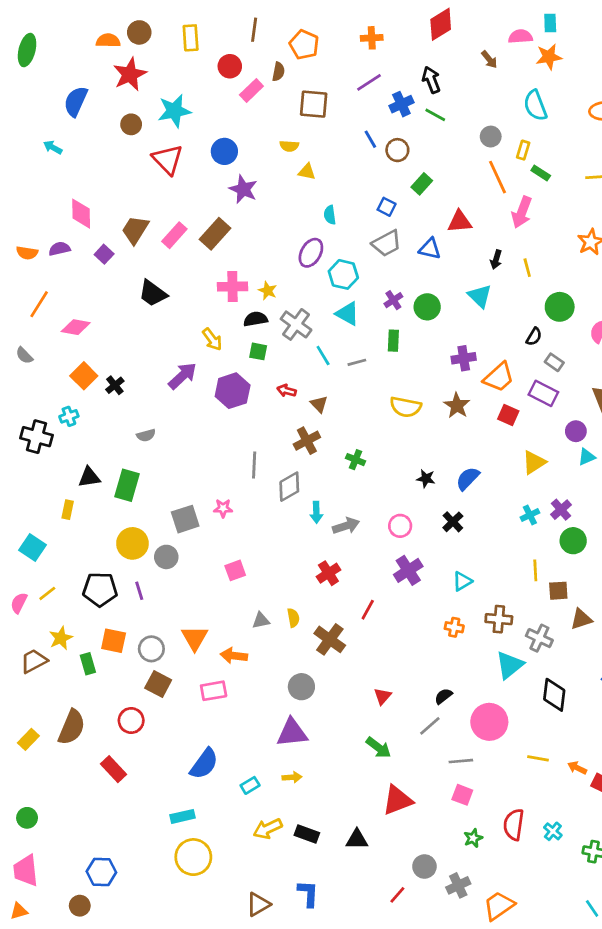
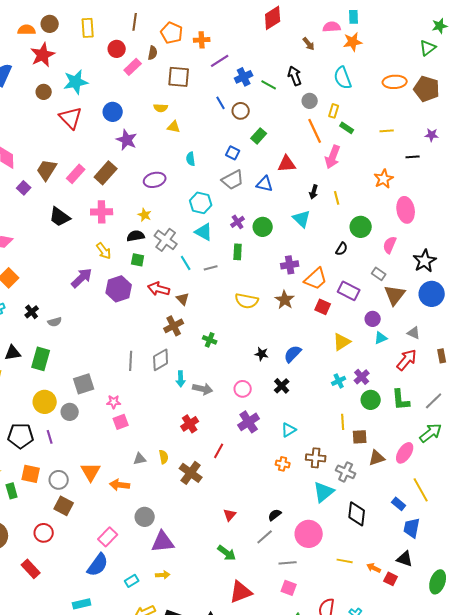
orange cross: (372, 38) -> (202, 40), moved
black arrow: (431, 80) -> (295, 76), moved
purple ellipse: (311, 253) -> (155, 180), moved, turned 45
pink cross: (233, 287) -> (102, 212), moved
gray rectangle: (554, 362) -> (379, 274), moved
black cross: (115, 385) -> (32, 312), moved
red arrow: (287, 391) -> (159, 289), size x1.5
gray line: (254, 465) -> (131, 361), moved
pink star: (223, 508) -> (114, 402), moved
gray arrow: (346, 526) -> (203, 389), turned 30
gray circle: (301, 687) -> (145, 517), moved
pink rectangle: (214, 691) -> (108, 537), moved, turned -36

